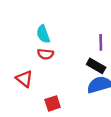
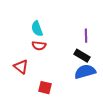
red square: (53, 103) -> (45, 88), turned 32

